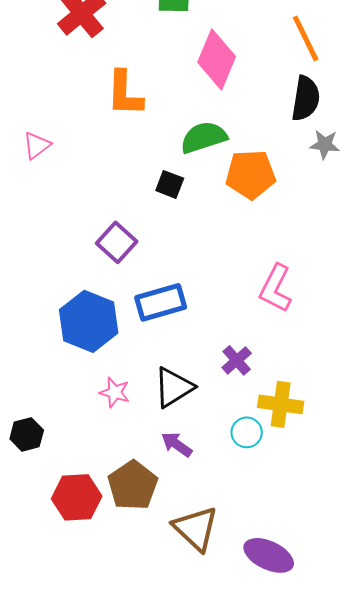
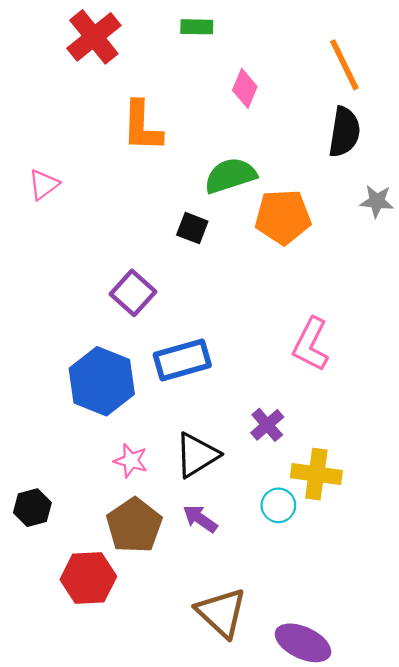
pink diamond: (217, 59) -> (245, 88), size x0.6
gray star: (325, 144) -> (377, 201), moved
brown pentagon: (133, 485) -> (134, 525), moved

